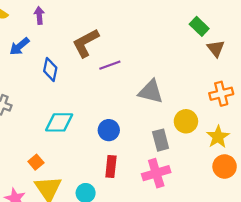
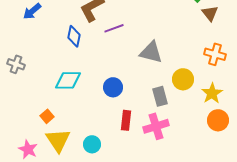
blue diamond: (50, 69) -> (74, 36), moved
orange cross: (221, 94) -> (215, 54), turned 30
red rectangle: (111, 167) -> (126, 120), moved

